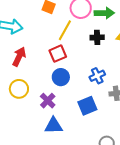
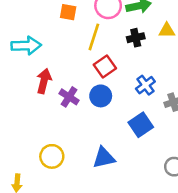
red square: (58, 54) -> (105, 66), moved
yellow circle: (19, 89) -> (52, 156), moved
purple cross: (48, 101) -> (69, 97), moved

